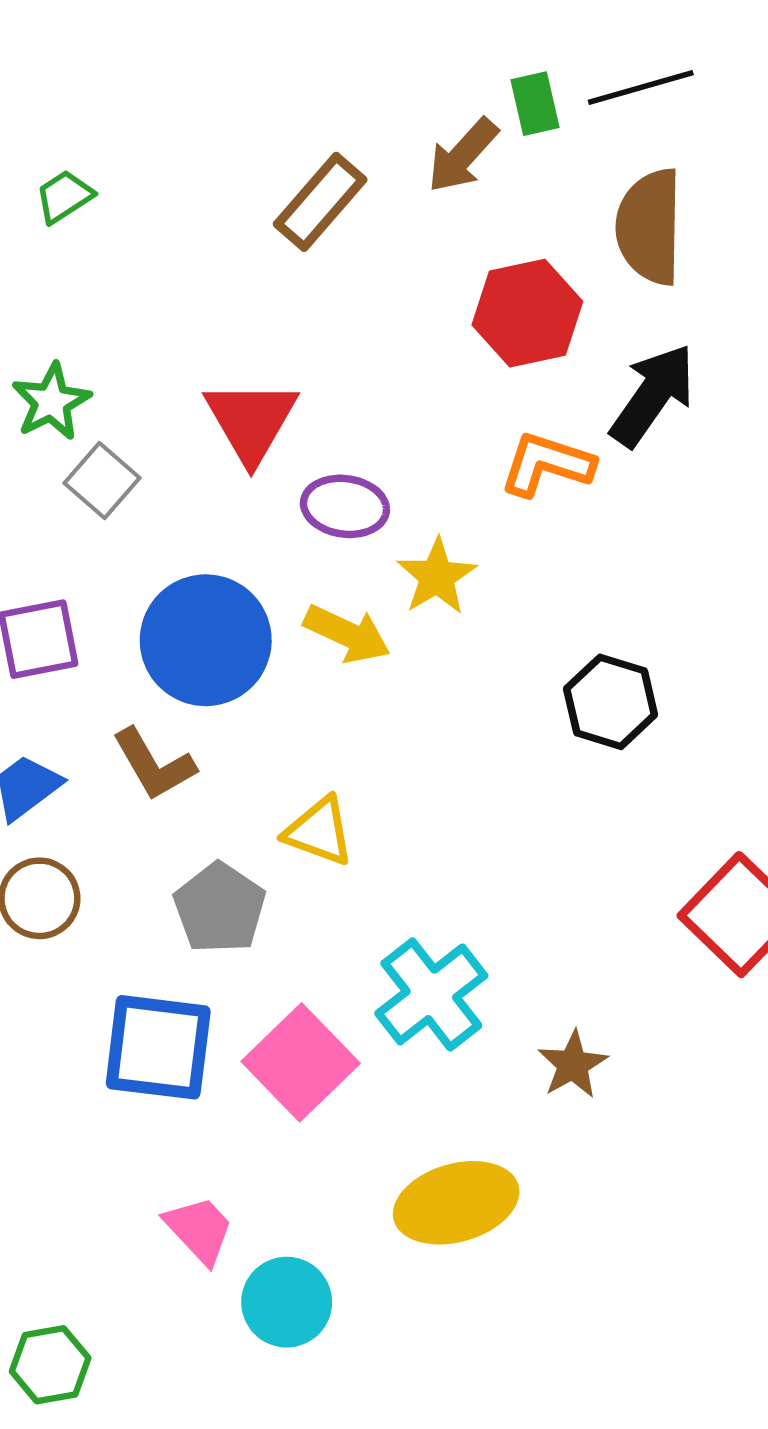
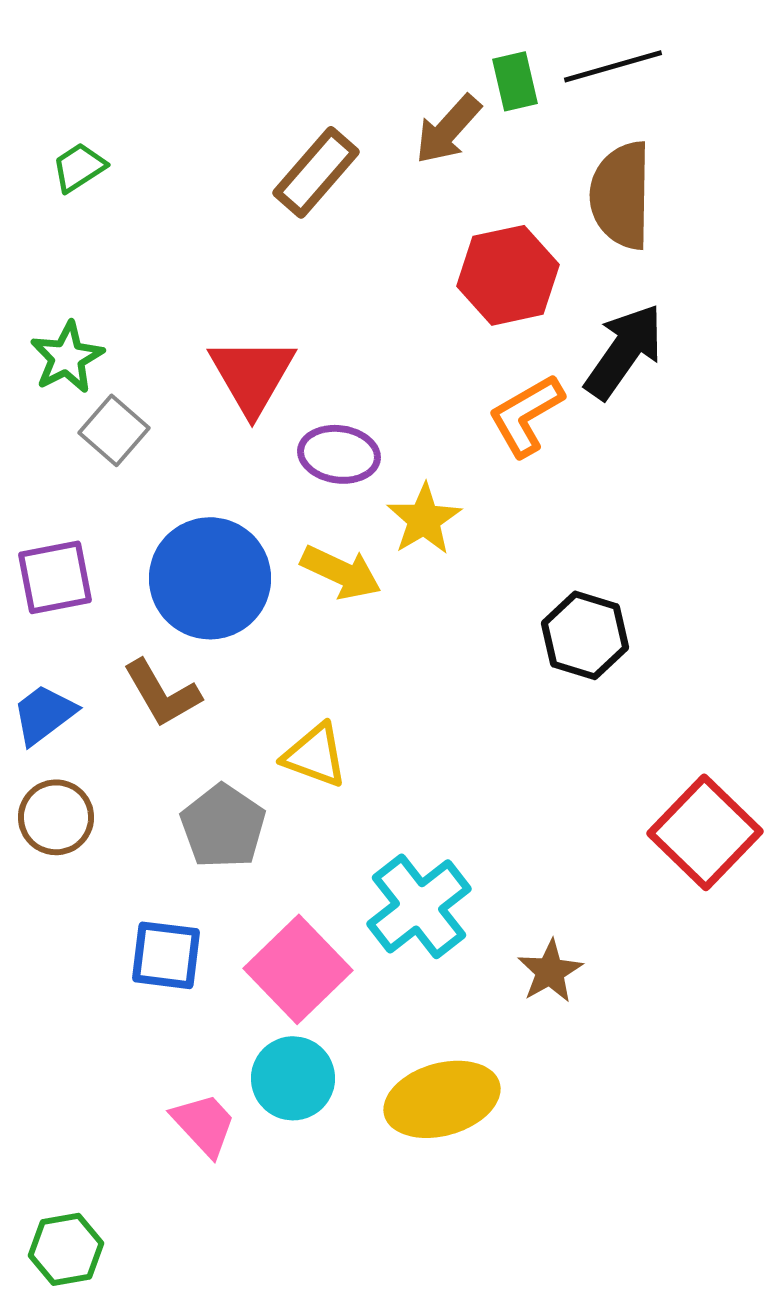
orange L-shape: (547, 464) -> (526, 415), turned -48
blue square: (158, 1047) -> (166, 955), size x0.7
cyan circle: (287, 1302) -> (293, 1078), moved

